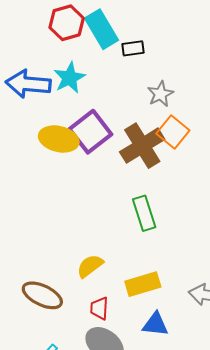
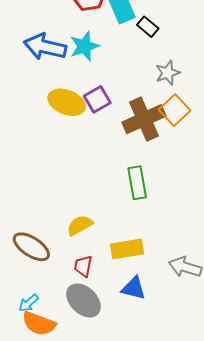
black rectangle: (133, 48) -> (148, 27), turned 40
purple square: (90, 132) -> (97, 99), size x0.7

